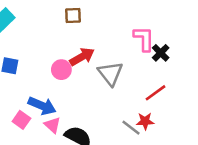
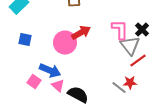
pink L-shape: (144, 39) -> (120, 30), moved
pink circle: (61, 70) -> (65, 43), size x1.5
gray triangle: (110, 73) -> (130, 46), moved

